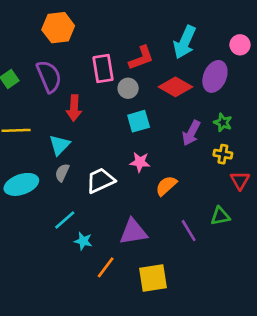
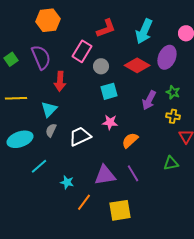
red L-shape: (141, 58) -> (106, 28), moved
pink rectangle: (103, 69) -> (82, 51), turned 40
cyan line: (65, 220) -> (39, 166), moved
purple line: (189, 231) -> (133, 173), moved

